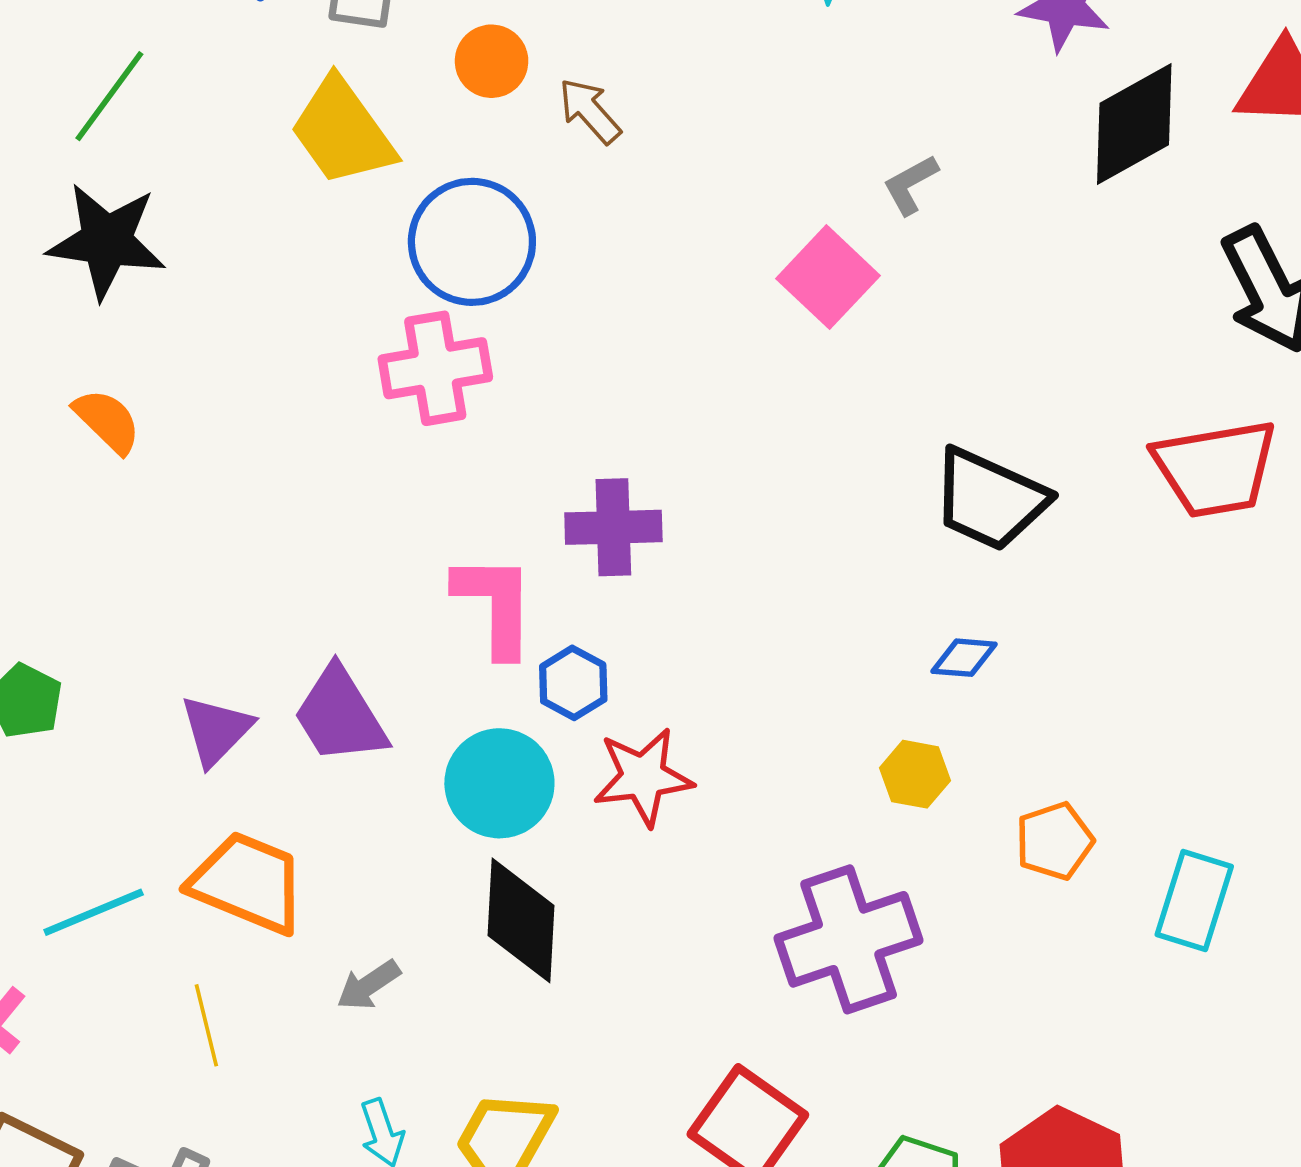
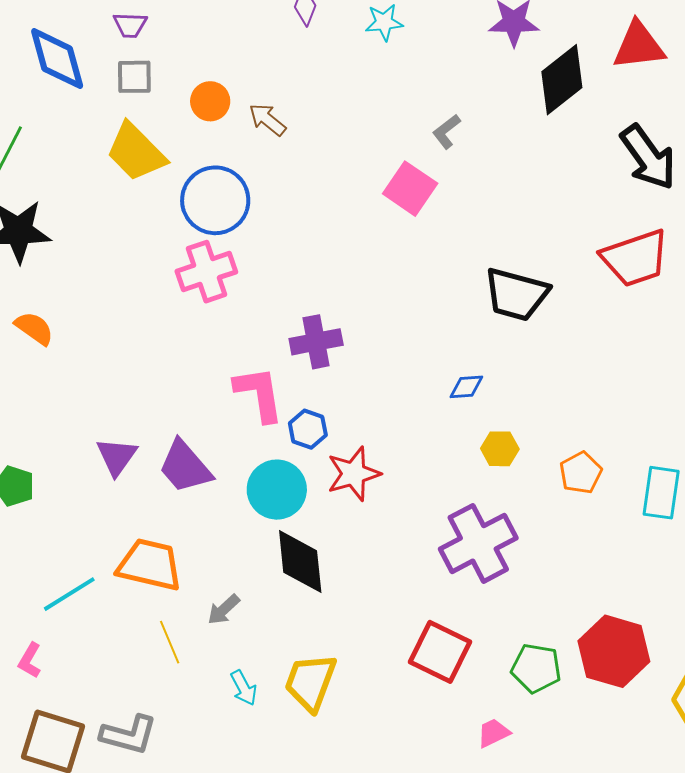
blue diamond: (964, 658) -> (466, 387), moved
purple triangle: (216, 730) -> (117, 457), moved
yellow line: (206, 1025) -> (170, 642), moved

